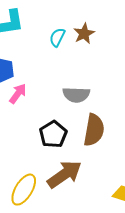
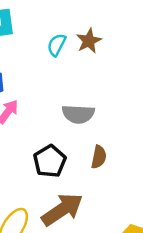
brown semicircle: (94, 130) -> (99, 157), size x0.6

